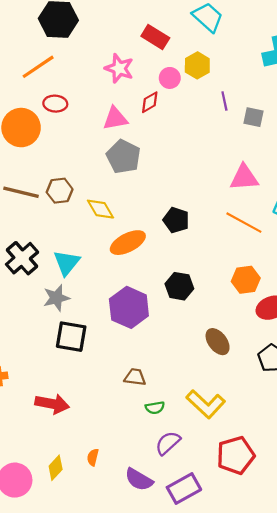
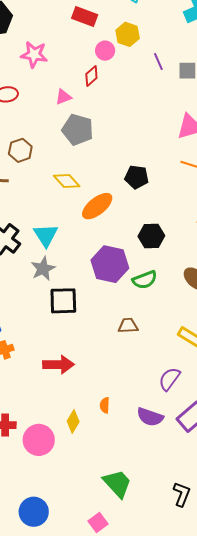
pink star: (119, 68) -> (34, 55), moved
pink triangle: (115, 118) -> (63, 97), size x0.7
brown hexagon: (60, 191) -> (20, 150), moved
green semicircle: (155, 408) -> (145, 280), moved, size x1.4

